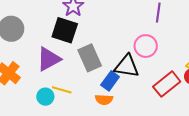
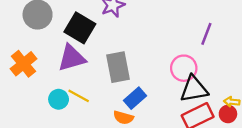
black square: (65, 30) -> (80, 28), moved
black triangle: (127, 66) -> (194, 89), moved, turned -32

